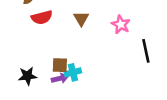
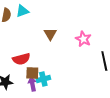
red semicircle: (42, 17) -> (21, 59), moved
purple arrow: (60, 78) -> (32, 84), turned -88

